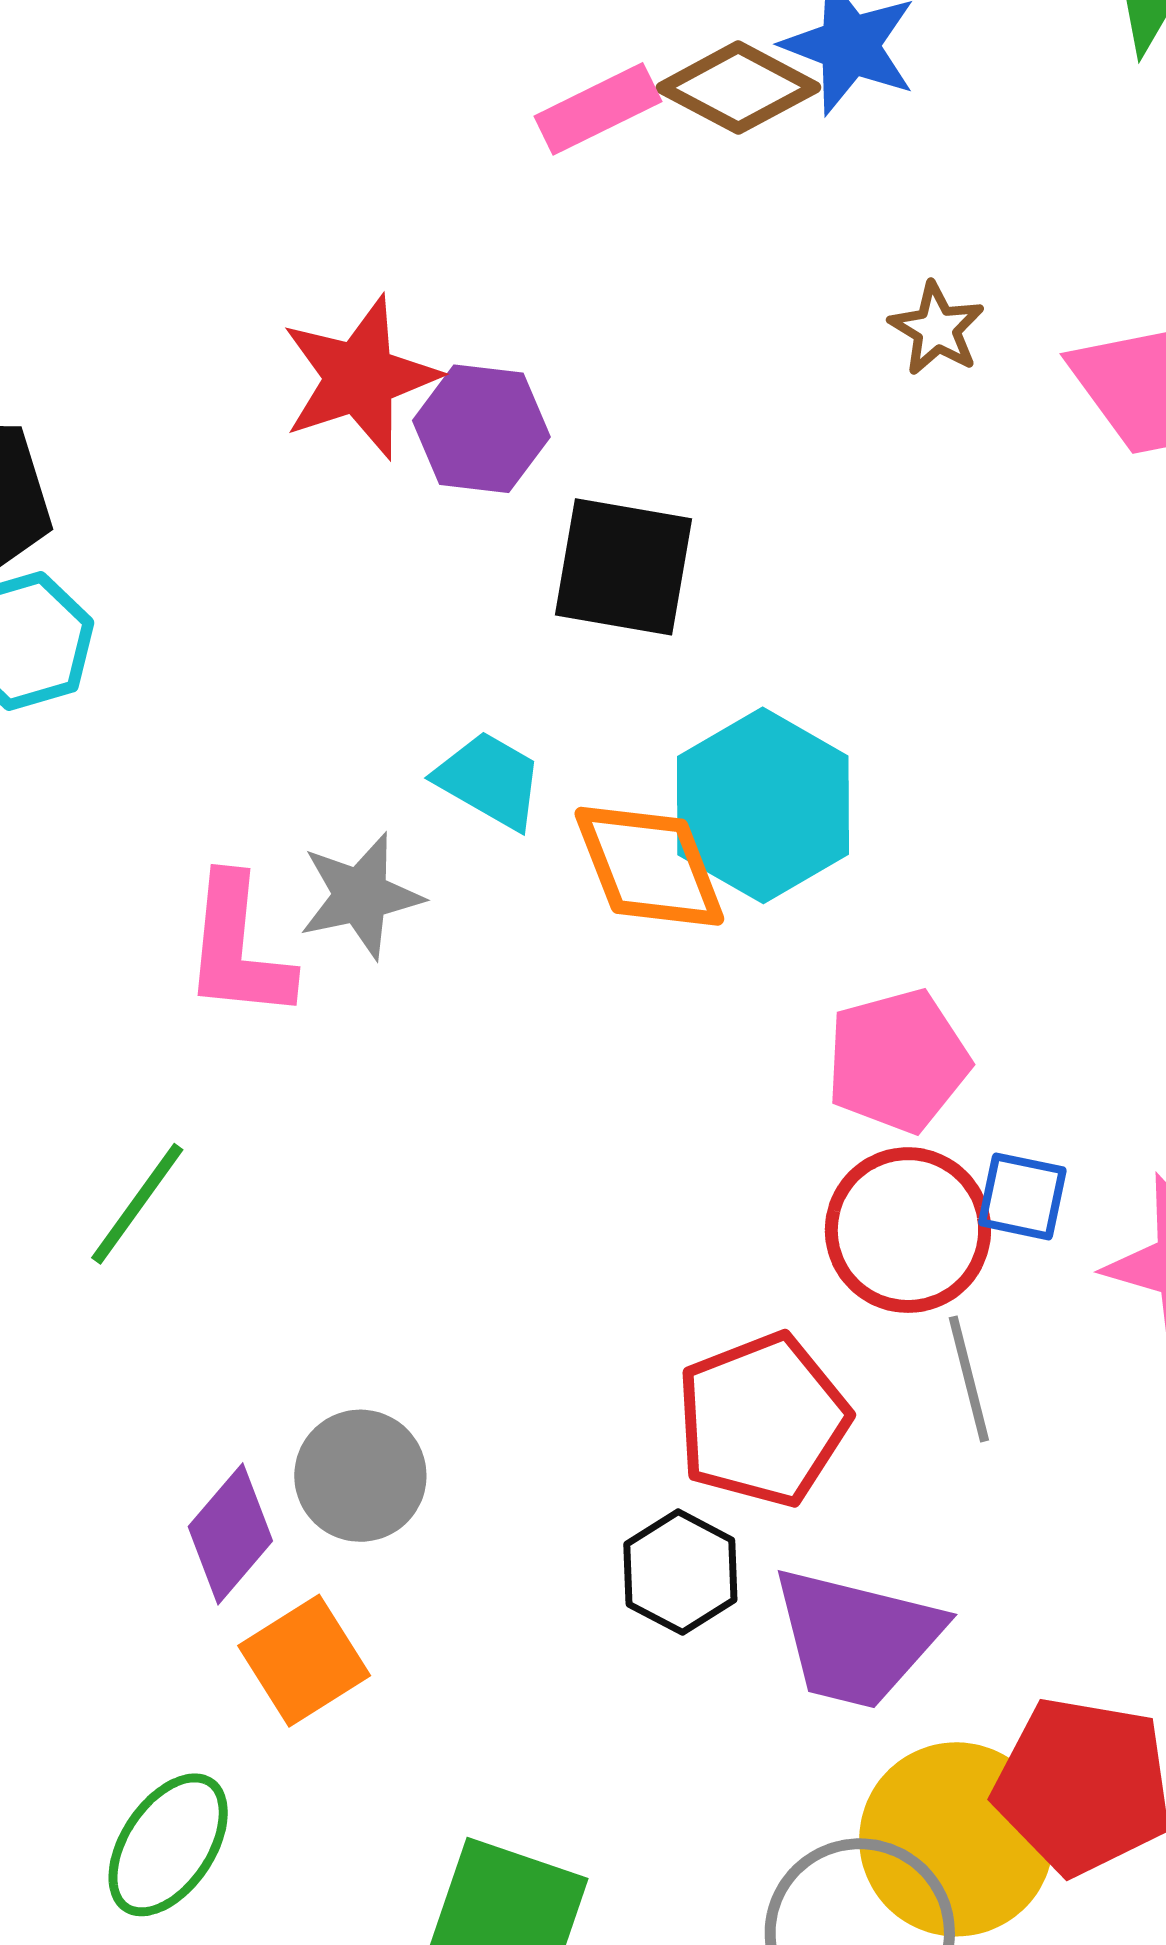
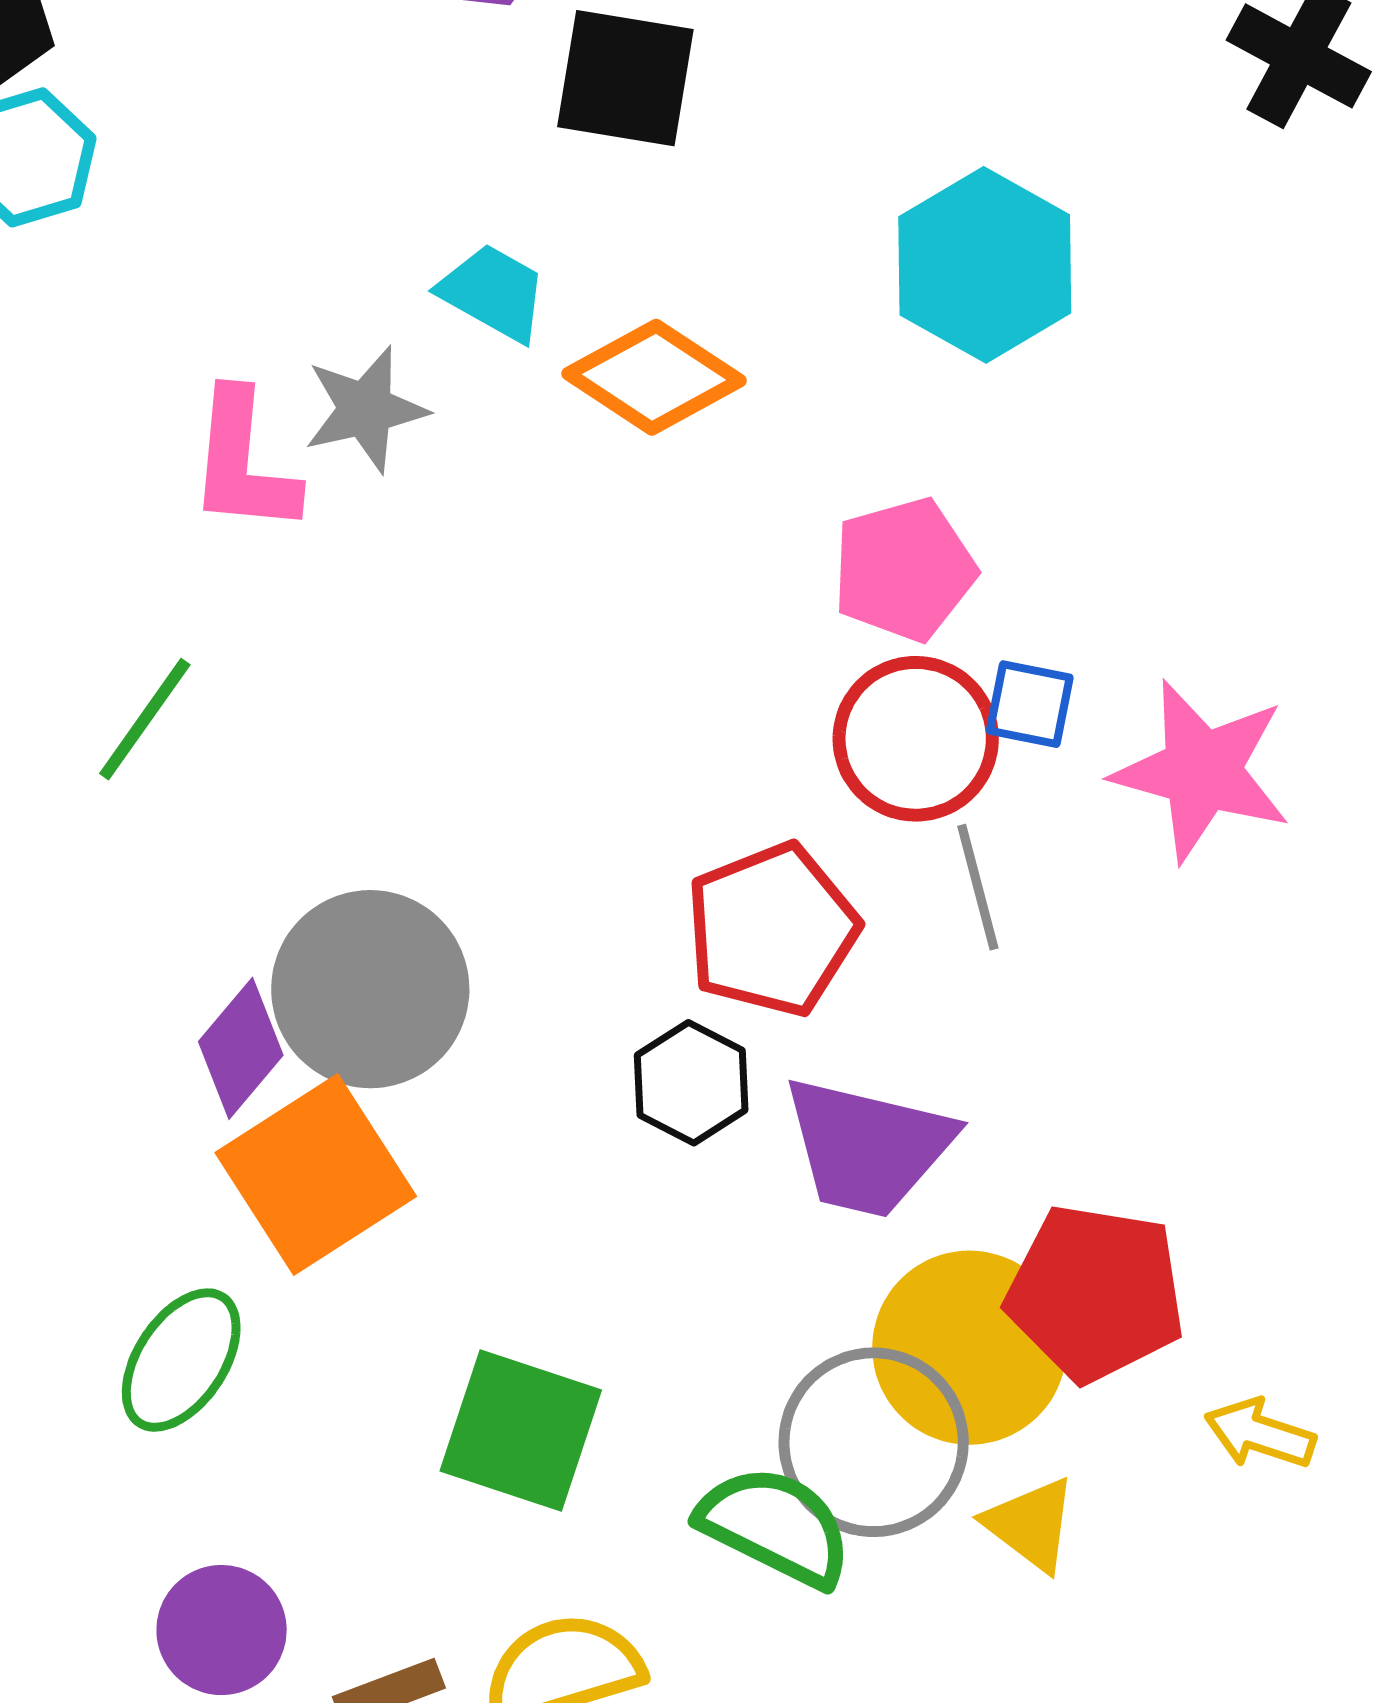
cyan hexagon: (763, 805) -> (985, 265), moved
orange diamond: (649, 866) -> (654, 377), turned -35
gray circle: (360, 1476) -> (370, 989), size x1.5
orange square: (304, 1661) -> (316, 1175), size x1.5

